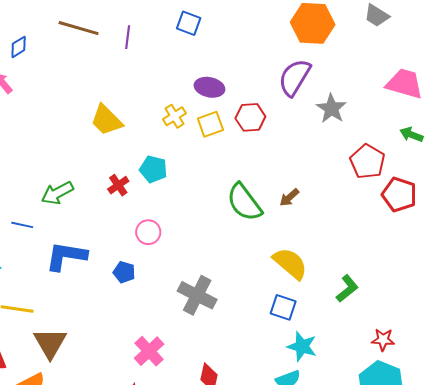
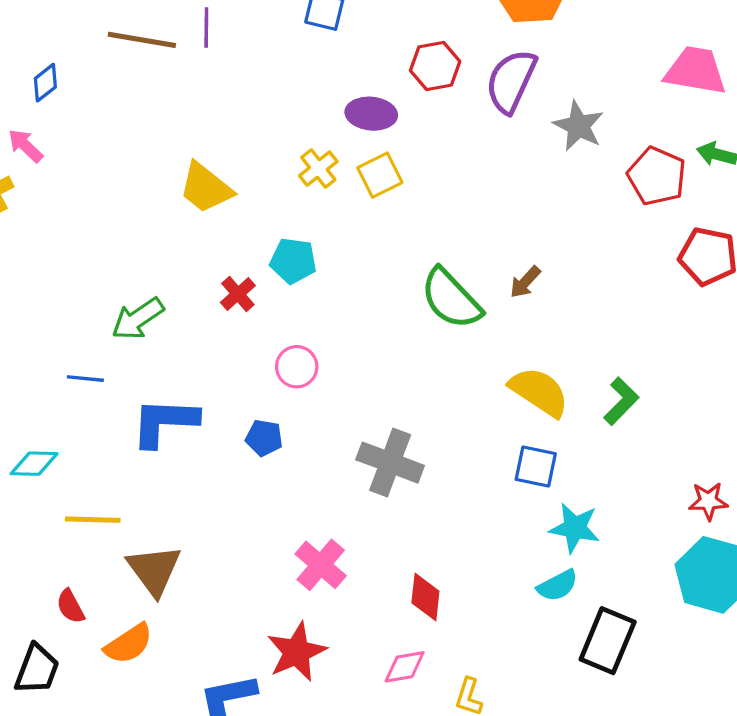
purple line: (128, 37) -> (206, 27), moved
red hexagon: (250, 117) -> (435, 66), moved
red pentagon: (367, 162) -> (657, 176), moved
green L-shape: (347, 289) -> (621, 401), moved

